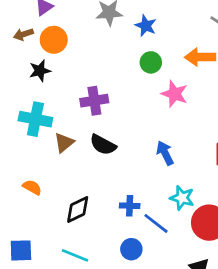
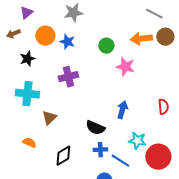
blue star: (146, 26) -> (67, 42), moved
orange circle: (54, 40) -> (45, 36), moved
brown triangle: (64, 143) -> (49, 118), moved
black semicircle: (103, 145) -> (95, 128), moved
blue arrow: (165, 153) -> (122, 110), turned 48

